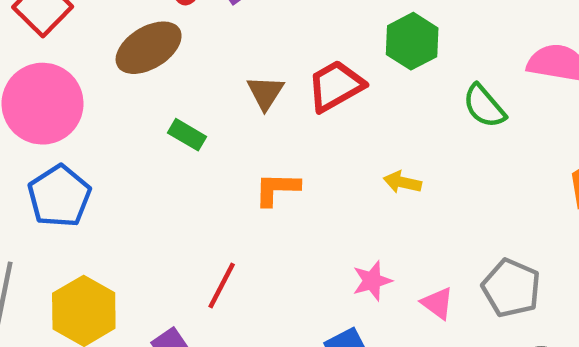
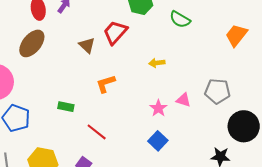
green rectangle: (187, 135) -> (66, 107), moved
red line: (222, 286) -> (97, 132), turned -60
pink triangle: (437, 303) -> (183, 100), moved

